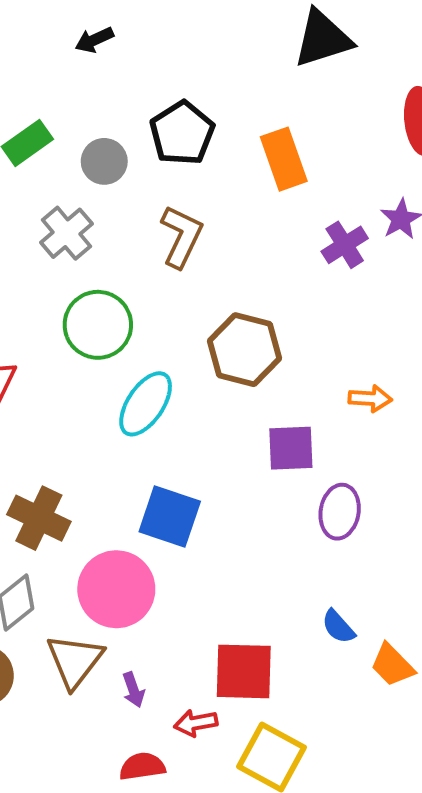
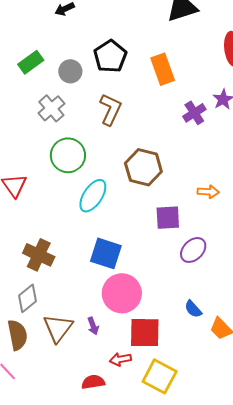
purple ellipse: (340, 512) -> (193, 250), turned 36
pink circle: (116, 589) -> (122, 293), moved
purple arrow: (133, 690) -> (93, 326), moved

